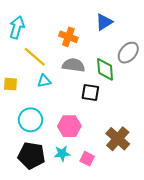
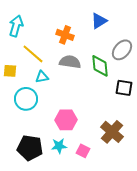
yellow square: (11, 84) -> (10, 71), moved
black square: (90, 93) -> (124, 88), moved
cyan circle: (30, 120) -> (26, 99), moved

